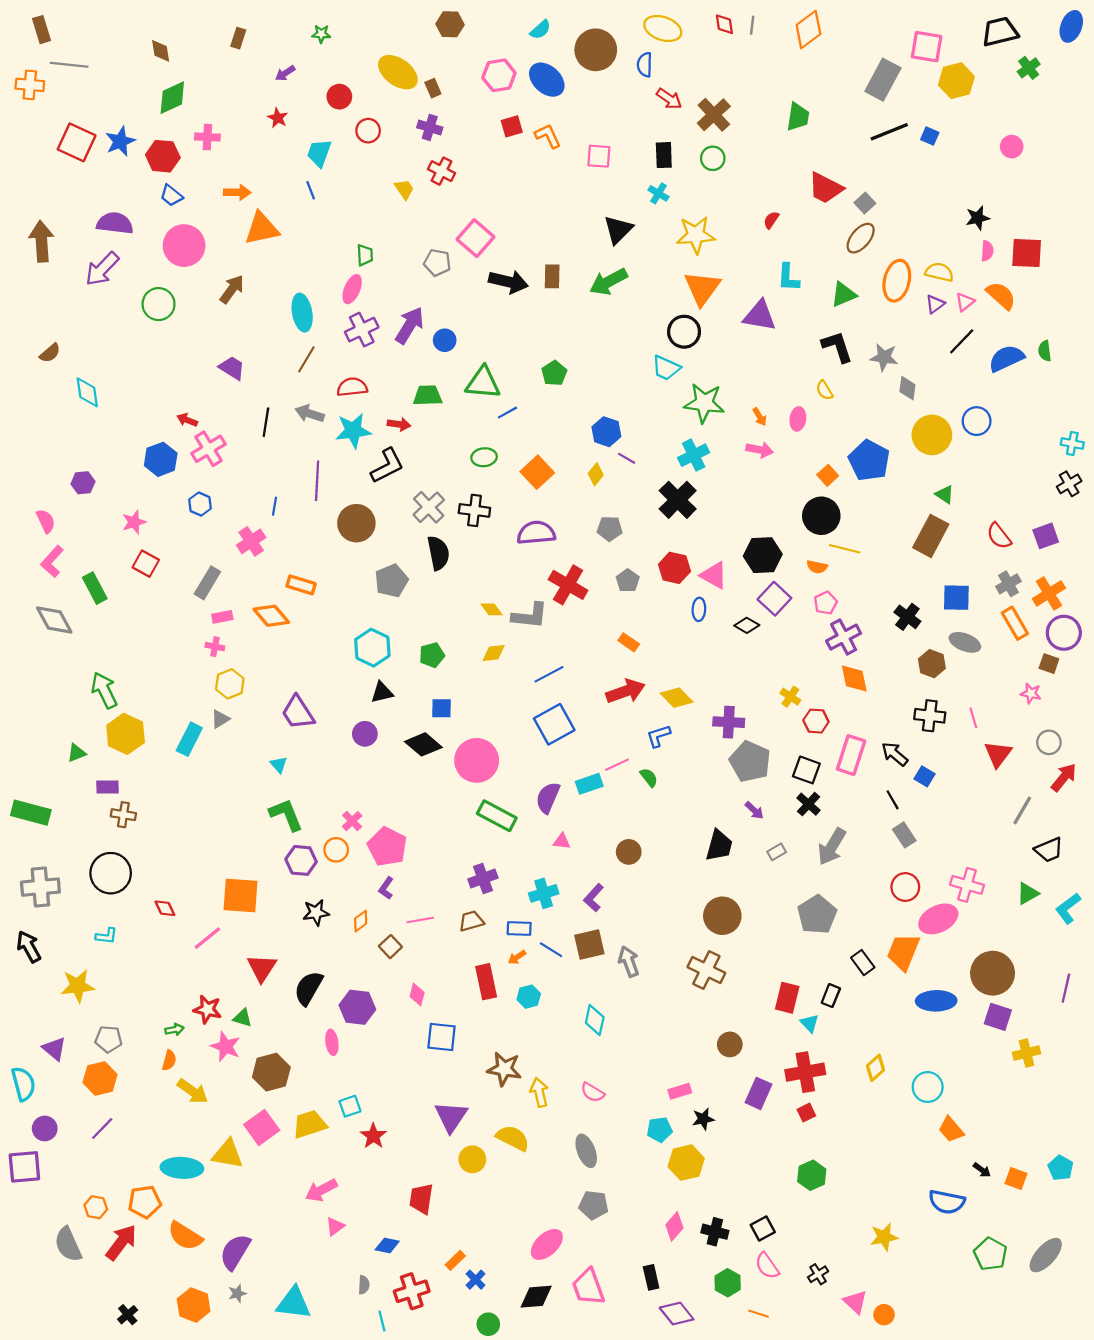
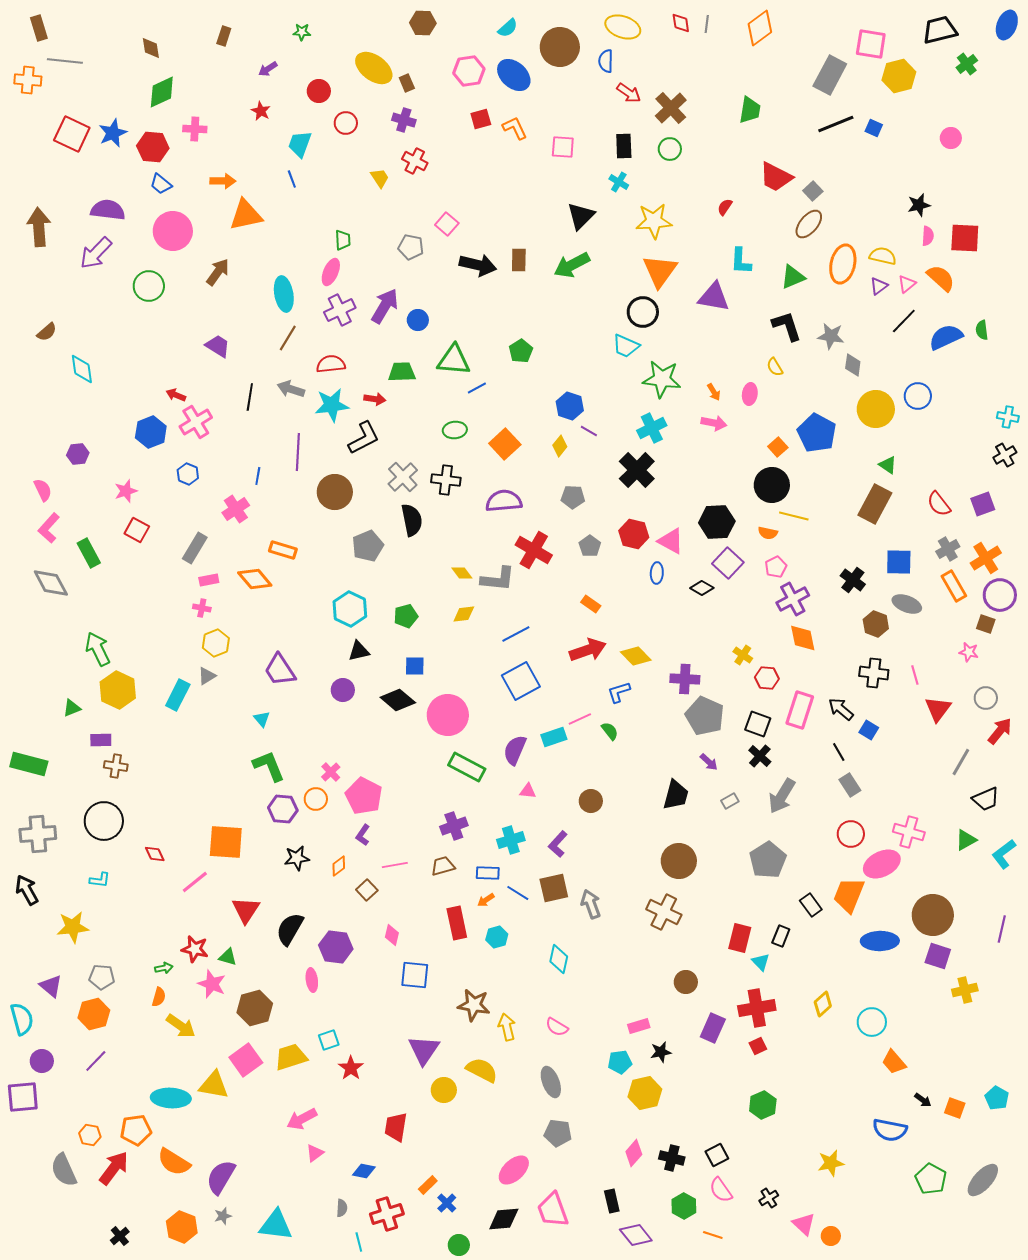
pink square: (476, 238) -> (447, 224), size x0.7

